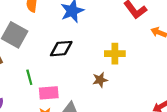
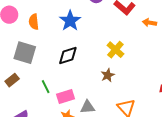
yellow cross: (115, 54) -> (115, 50), turned -36

